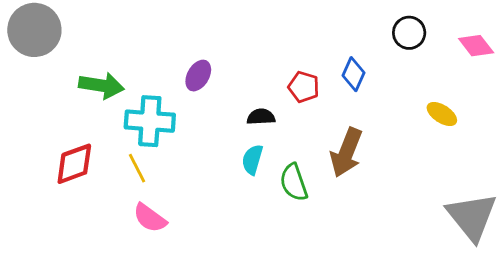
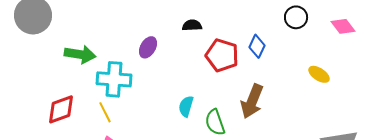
red pentagon: (304, 87) -> (222, 55), size x1.5
black semicircle: (261, 117) -> (192, 25), moved

